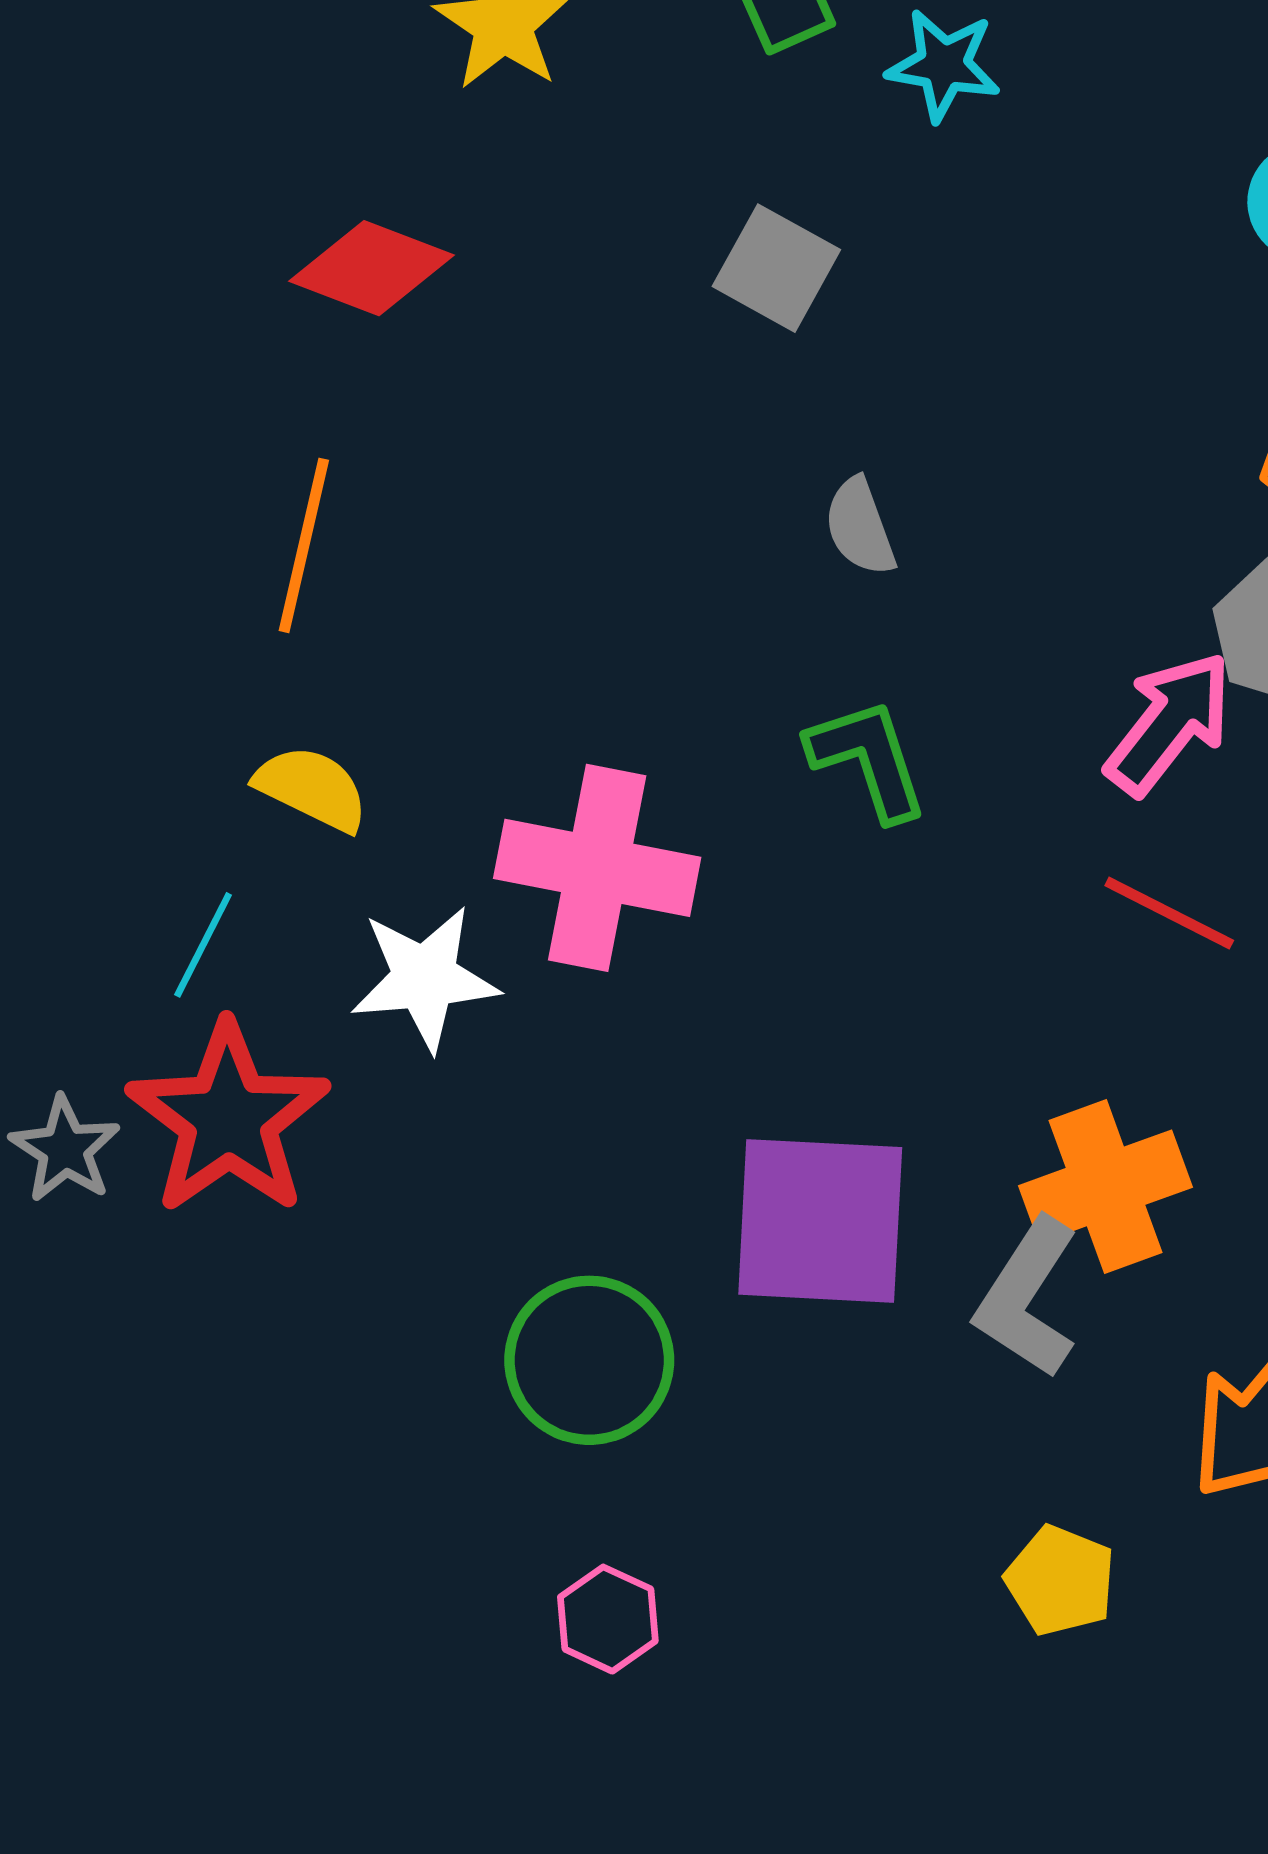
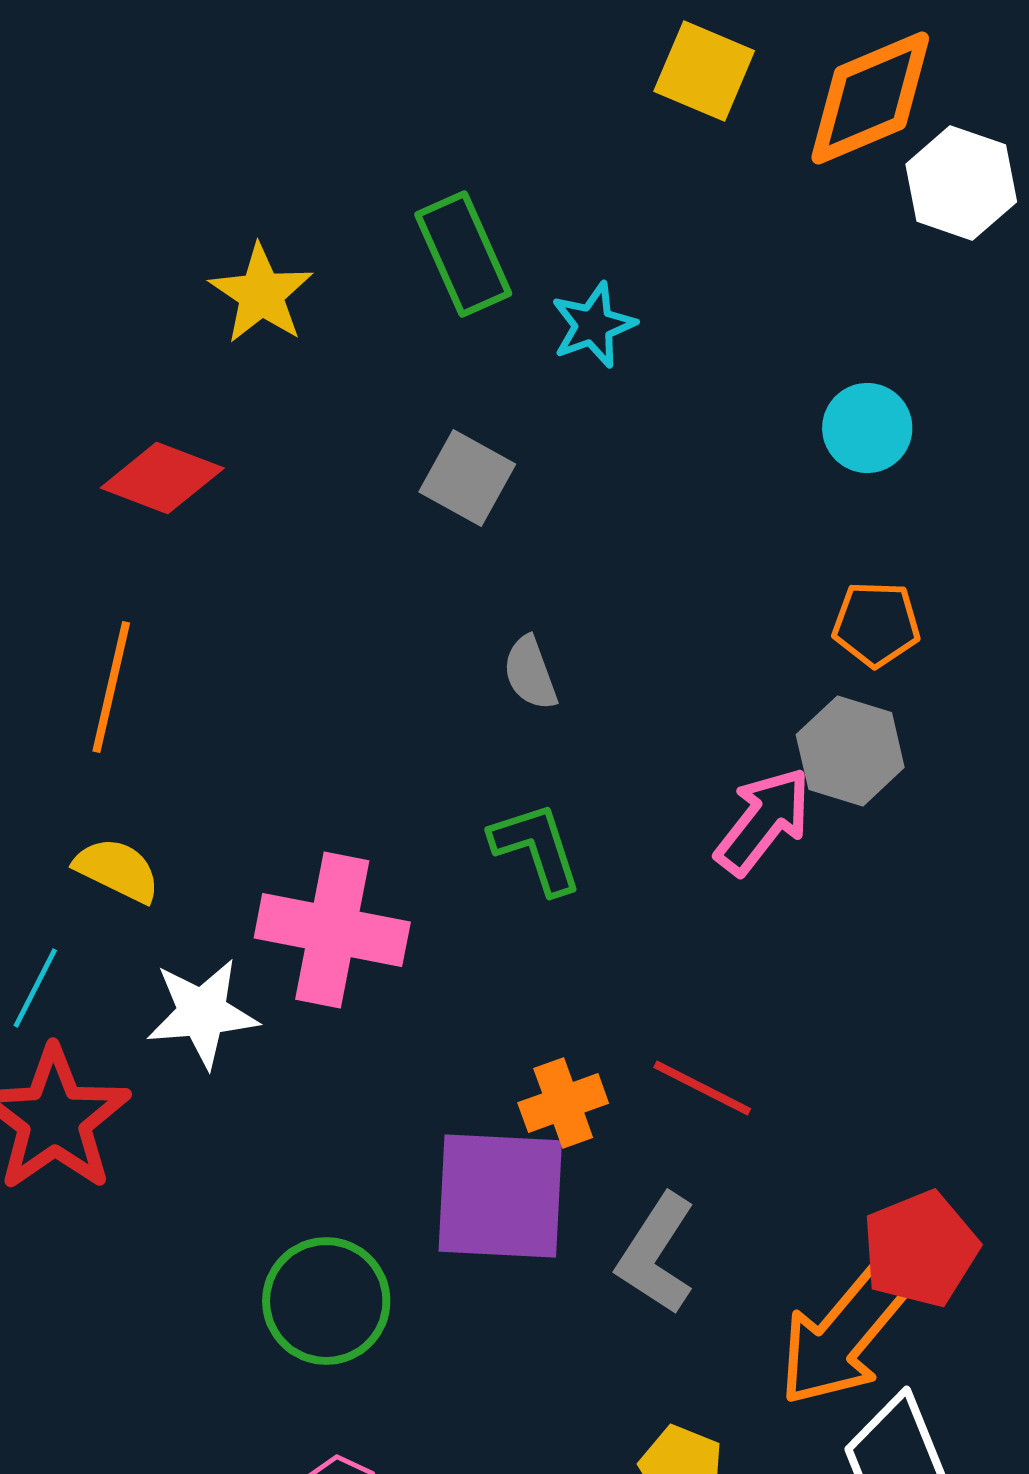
cyan star: (944, 65) -> (593, 325), turned -30
red line: (1169, 913) -> (702, 1088), moved
orange cross: (1105, 1186) -> (563, 1103), moved, size x0.7

